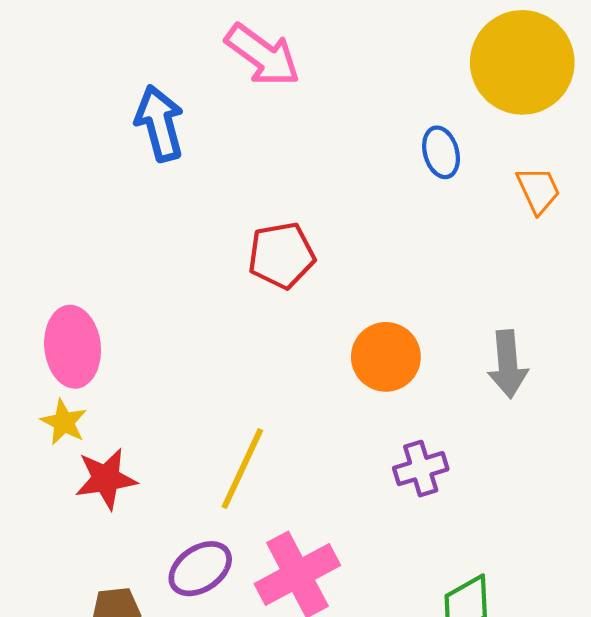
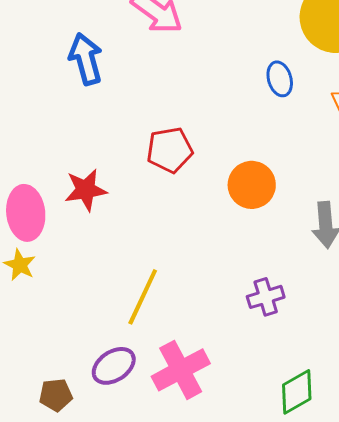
orange circle: (386, 357) -> (252, 185), moved
red star: (106, 479) -> (86, 190), moved

